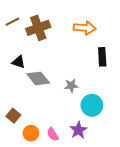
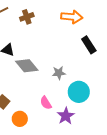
brown cross: (38, 28) -> (27, 17), size x0.6
black rectangle: (102, 57) -> (89, 45), turned -30
pink semicircle: (53, 134) -> (46, 103), moved

